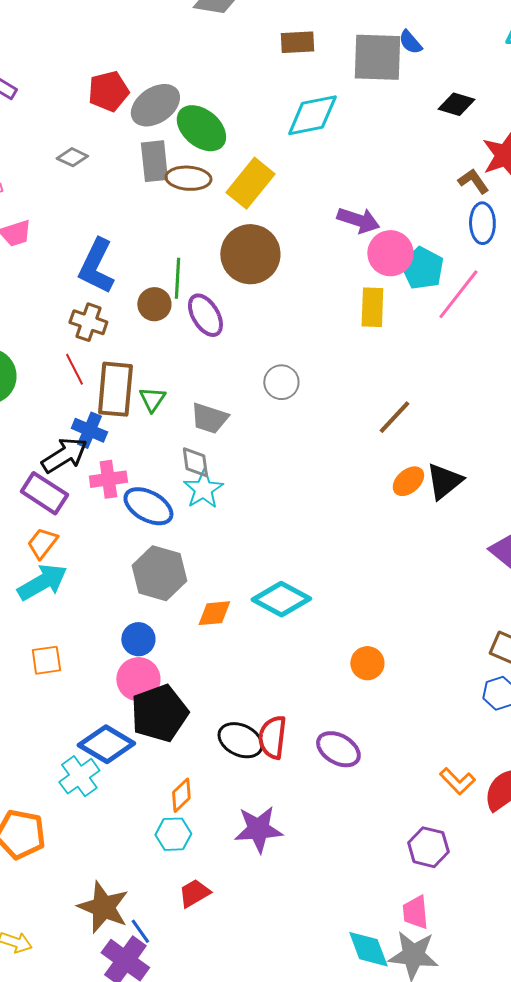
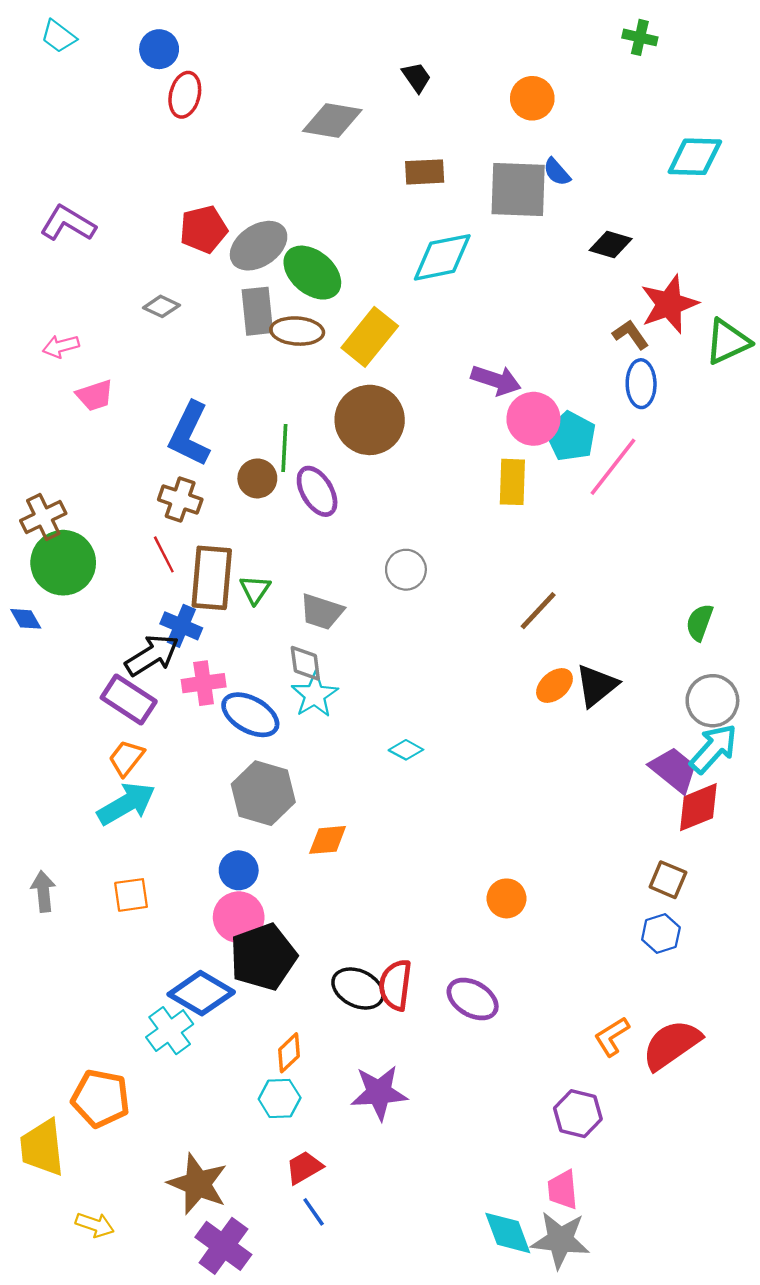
cyan diamond: (281, 599) -> (406, 750), moved, size x0.5
orange L-shape: (457, 781) -> (612, 1036), turned 102
blue line: (140, 931) -> (314, 1212), moved

